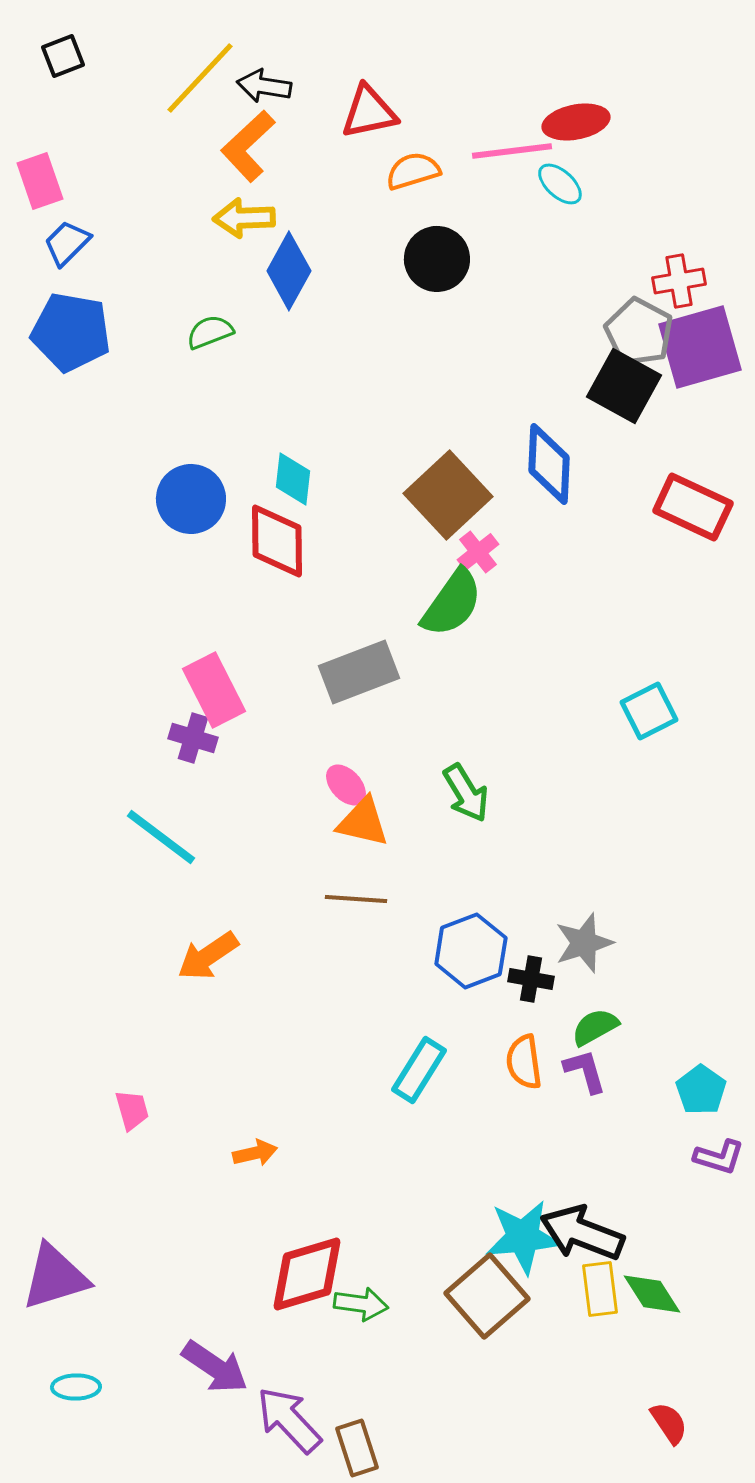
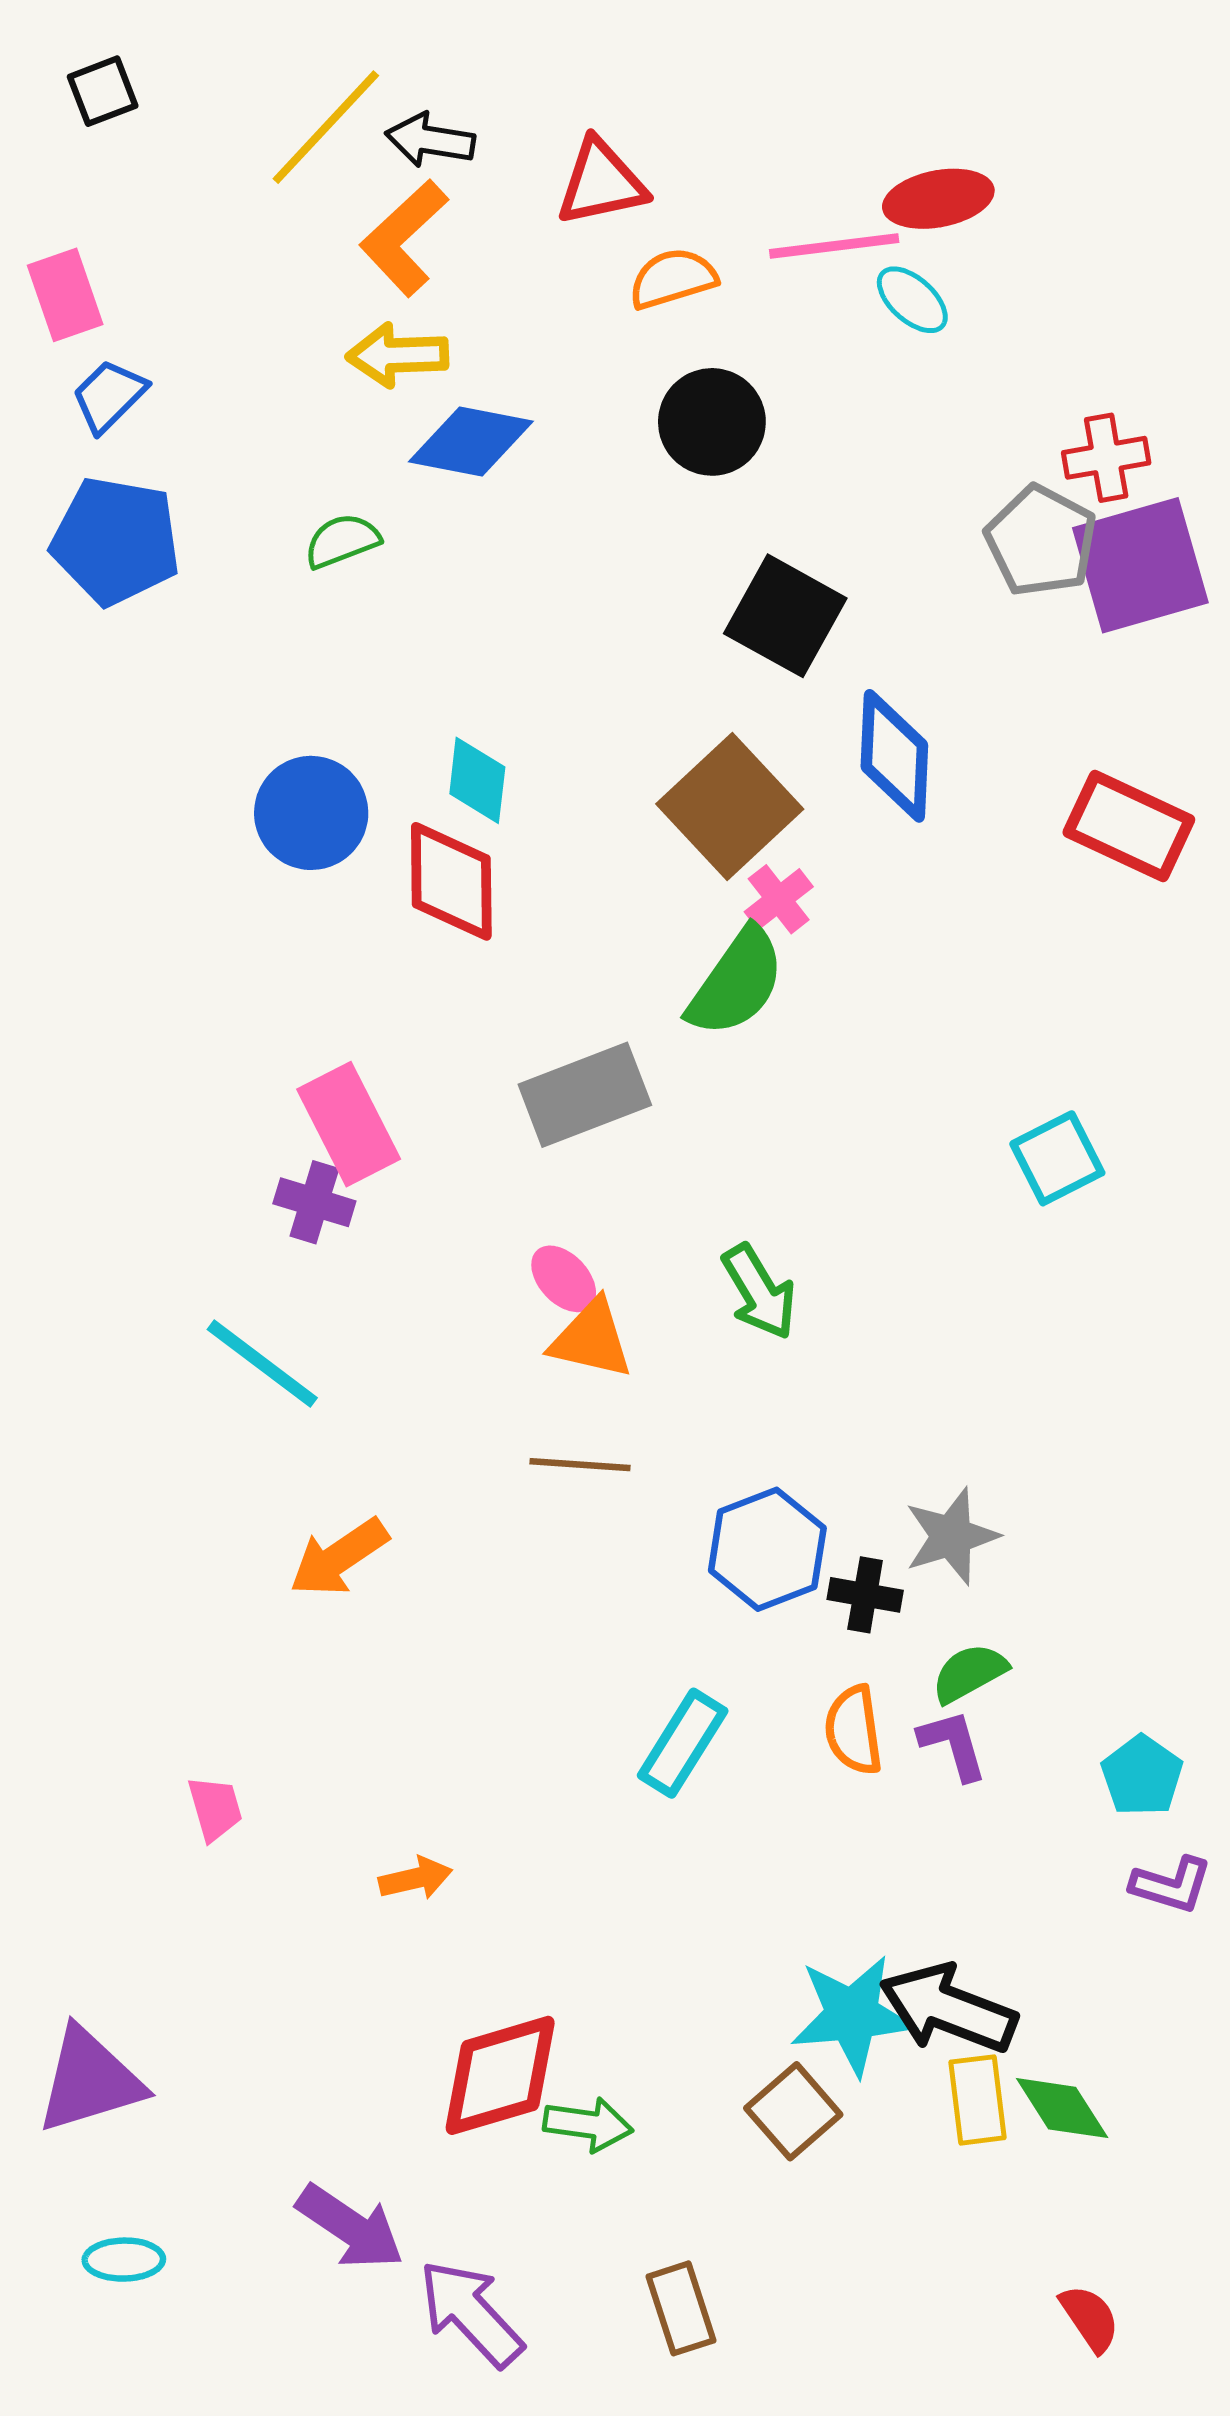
blue diamond: (289, 271) -> (471, 441), turned 72
black square: (624, 386) -> (785, 616), moved
brown square: (487, 1296) -> (793, 2111), size x0.7
brown rectangle: (357, 1448) -> (681, 2308), moved

